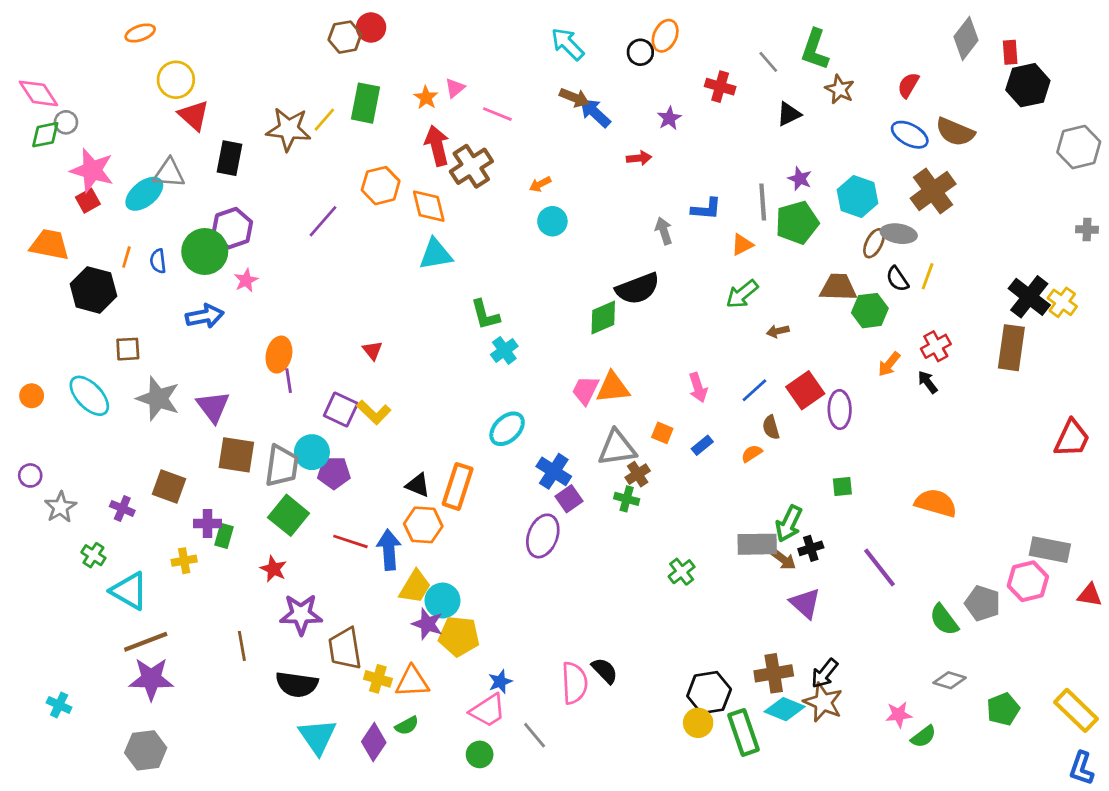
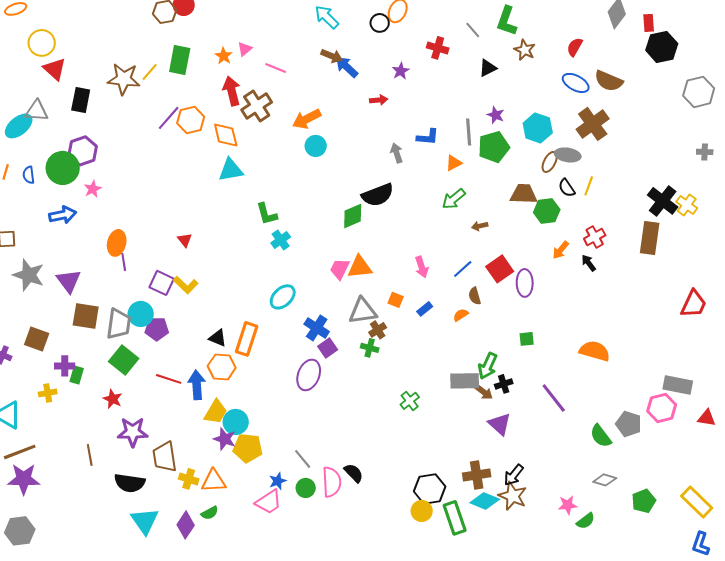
orange arrow: (540, 184) -> (307, 119), size x1.8
purple line: (323, 221) -> (169, 118), moved
gray line: (535, 735) -> (303, 459), moved
green circle: (480, 754) -> (306, 488), moved

